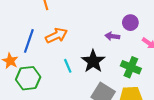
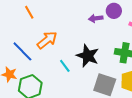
purple arrow: (112, 36) -> (96, 18), moved
blue line: (29, 41) -> (22, 51), turned -50

